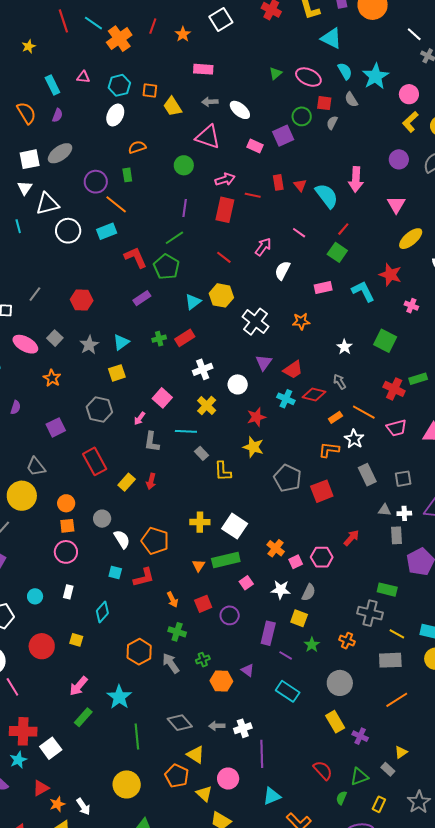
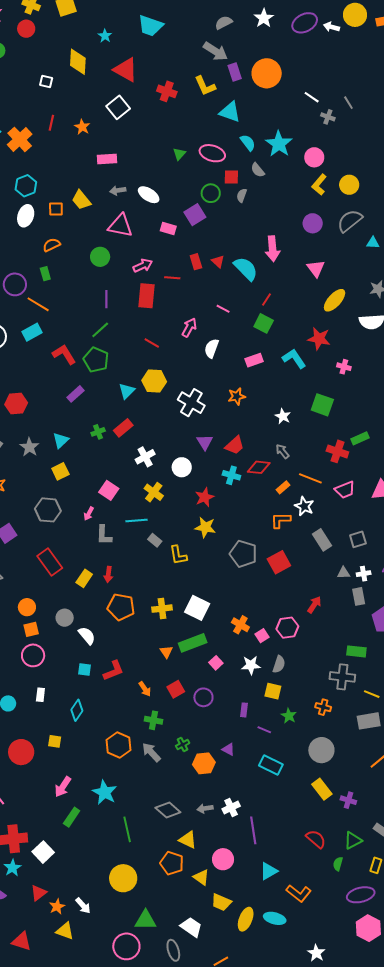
orange square: (150, 90) -> (56, 209), moved
orange pentagon: (155, 541) -> (121, 607), moved
purple rectangle: (268, 633) -> (244, 710), size x0.6

